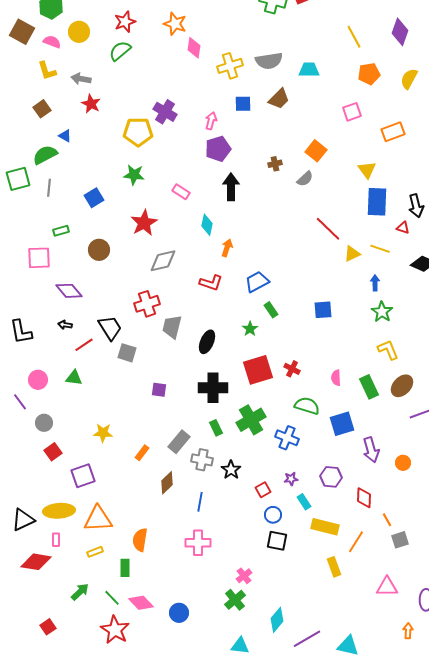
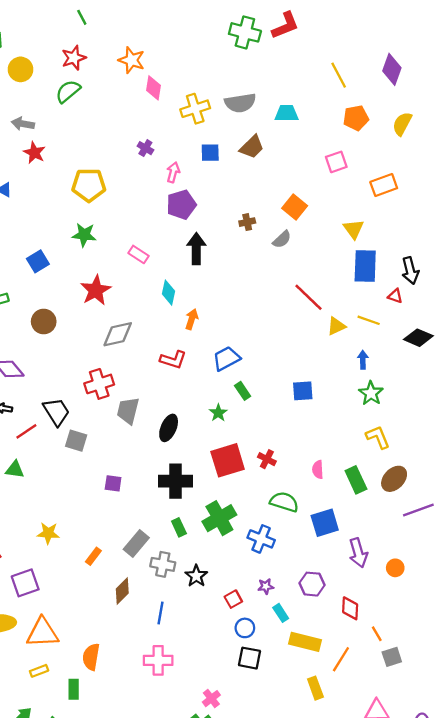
purple cross: (165, 112) -> (145, 148), moved, size x0.6

